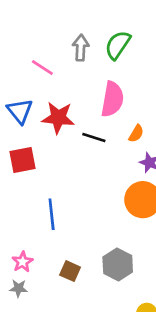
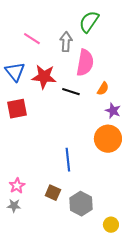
gray arrow: (81, 48) -> (66, 42), moved
blue line: (52, 214) -> (68, 160), moved
gray hexagon: (118, 264) -> (81, 204), moved

